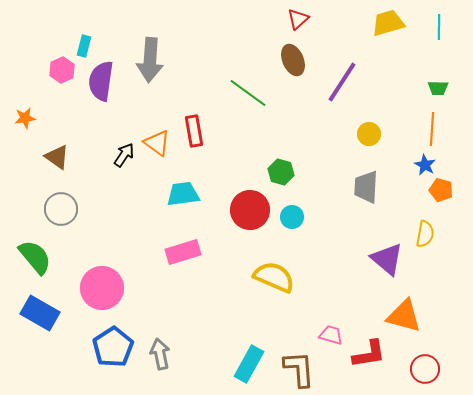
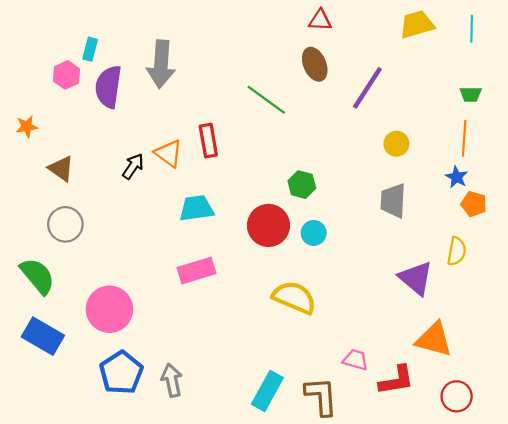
red triangle: (298, 19) -> (320, 20), turned 45

